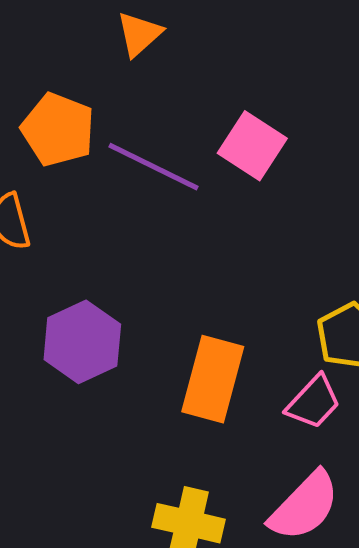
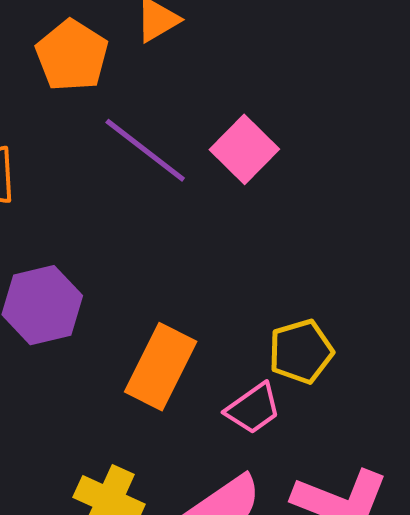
orange pentagon: (58, 130) -> (72, 55), moved

